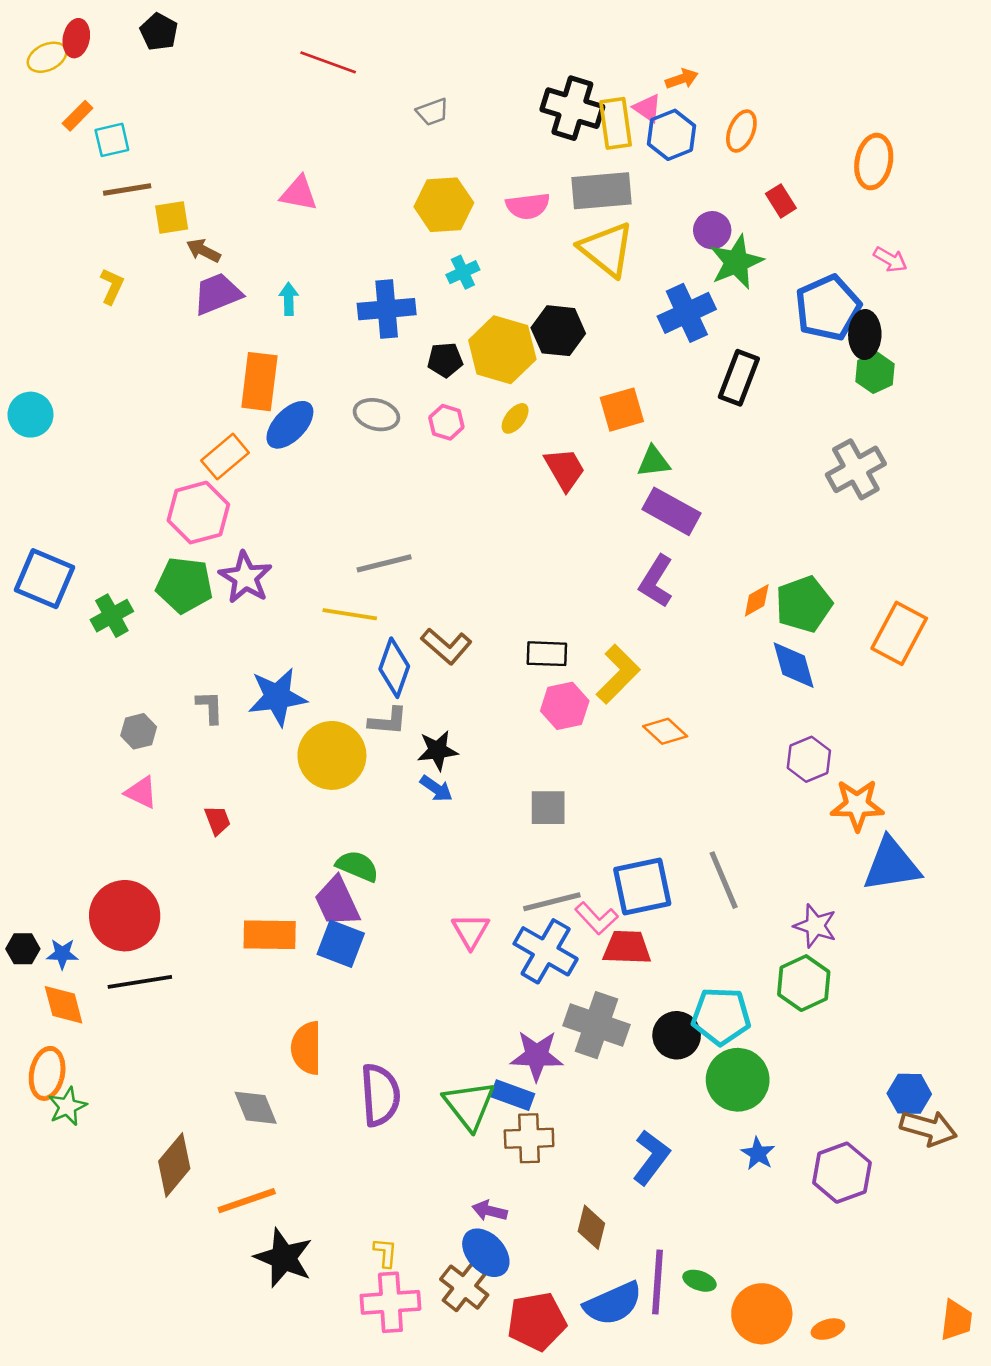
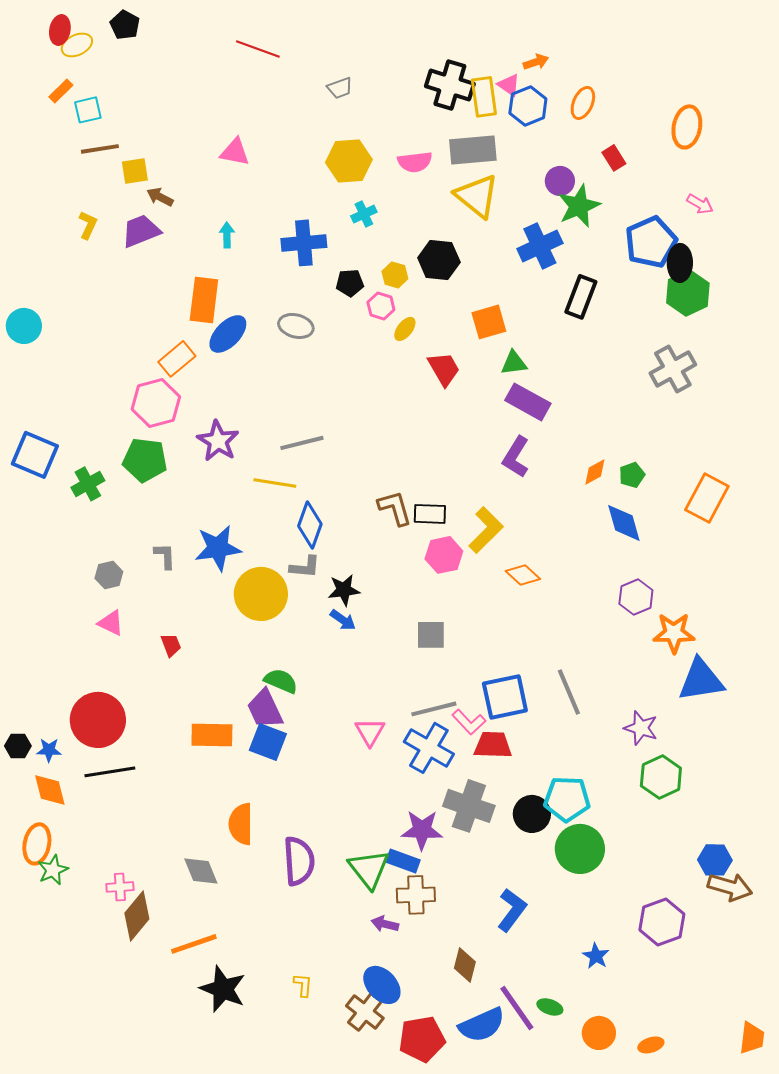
yellow ellipse: (47, 57) -> (77, 45), moved
purple trapezoid: (217, 294) -> (141, 231), moved
yellow hexagon: (502, 350) -> (395, 275), size x0.5
green hexagon: (875, 373) -> (688, 293), size x1.4
pink hexagon: (446, 422) -> (381, 306), moved
purple star: (245, 577) -> (218, 441), moved
green pentagon: (804, 604) -> (632, 475), size x0.6
brown L-shape: (446, 646) -> (395, 508), moved, turned -147
green hexagon: (804, 983) -> (661, 777), moved
blue star: (758, 1154) -> (596, 956), moved
purple arrow: (490, 1211) -> (385, 924), moved
purple line: (658, 1282) -> (517, 1008), turned -39
pink cross: (390, 1302) -> (120, 887), moved, size x0.6
orange circle: (762, 1314) -> (599, 1033), size x0.7

